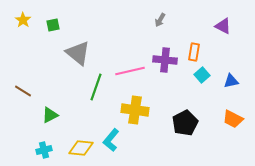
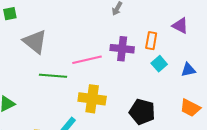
purple triangle: (223, 26) -> (180, 26), moved
green line: (96, 87) -> (53, 76), turned 76
black pentagon: (185, 123) -> (142, 112), turned -30

